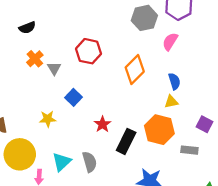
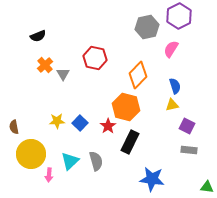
blue square: (73, 97) -> (80, 123), moved
purple square: (204, 124) -> (187, 126), moved
orange hexagon: (159, 130) -> (126, 107), moved

